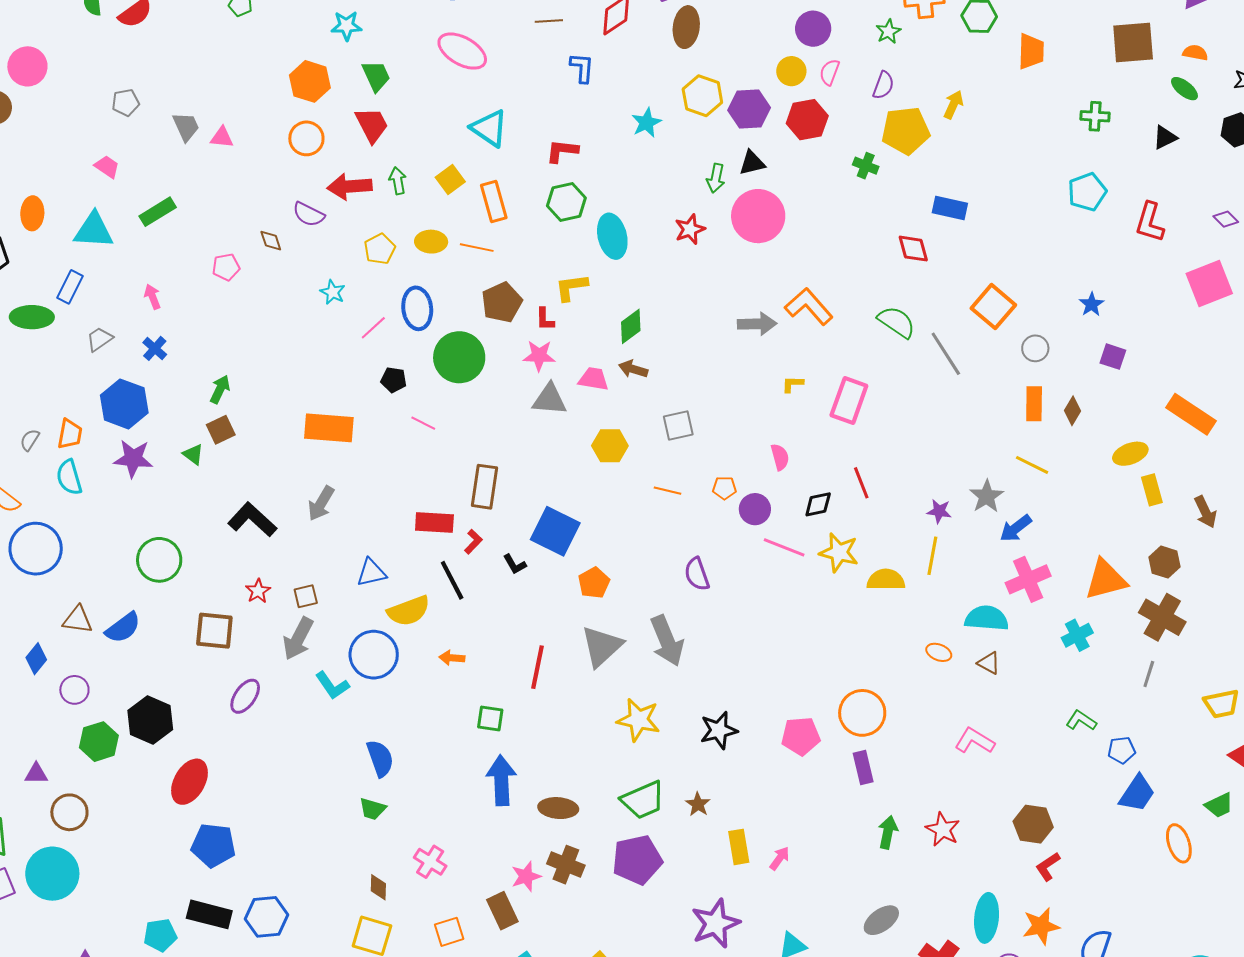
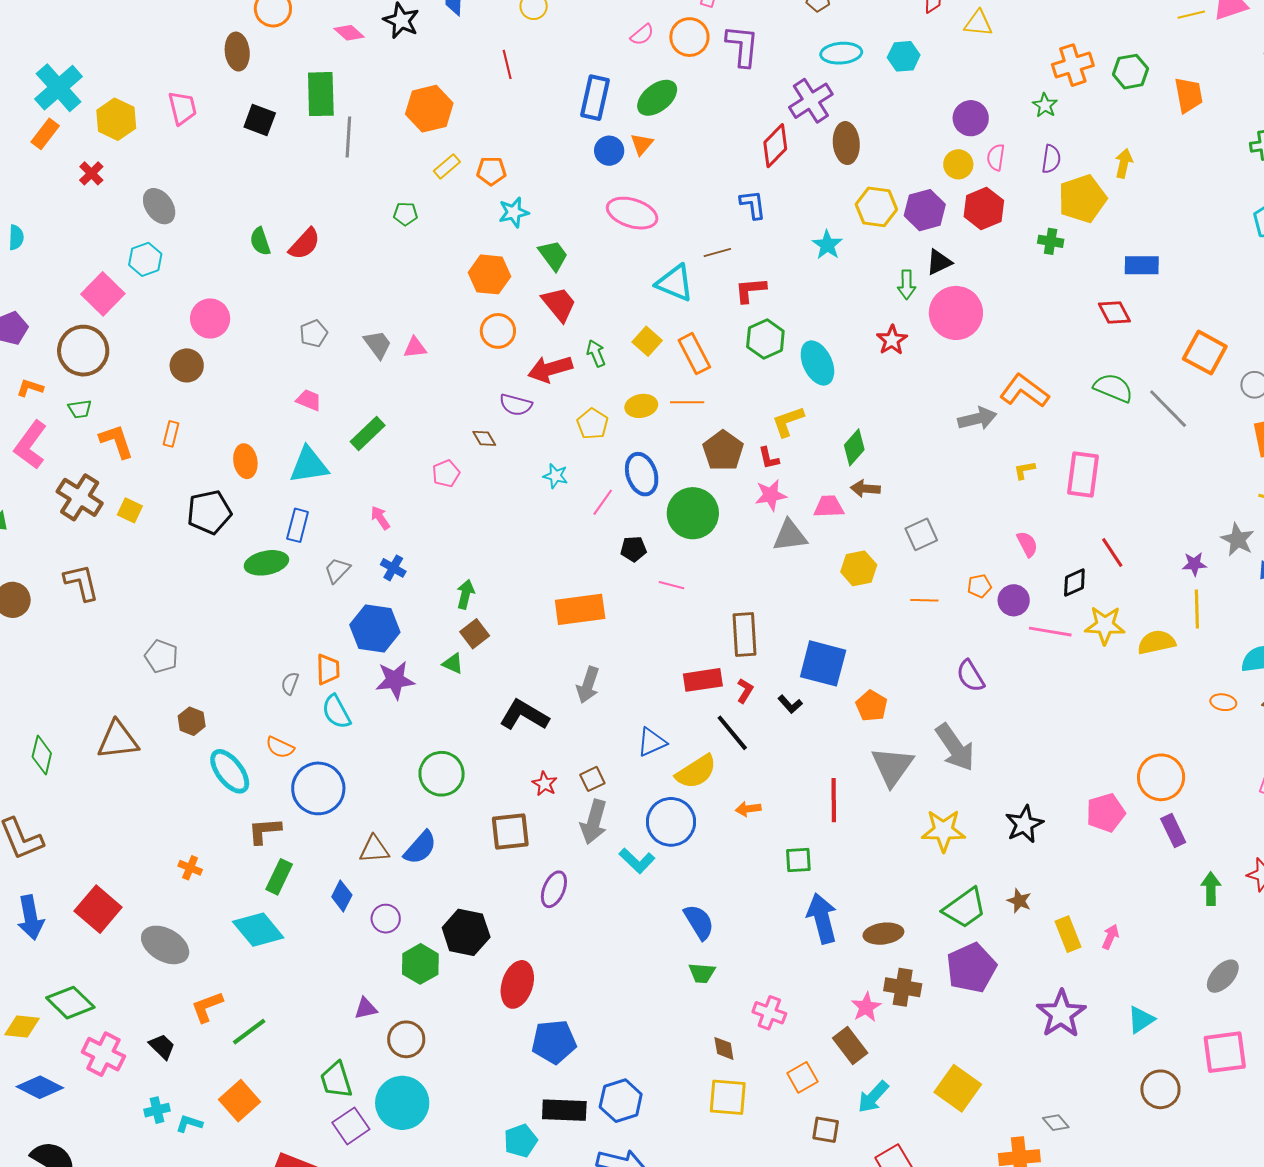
brown line: (549, 21) -> (717, 252), moved

